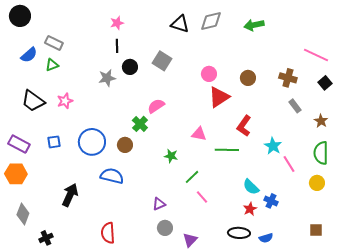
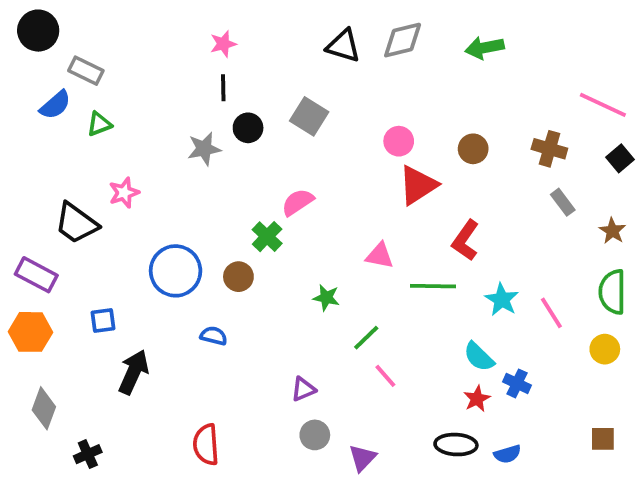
gray rectangle: (54, 43) -> (86, 71), moved
black trapezoid: (33, 101) -> (76, 223), moved
blue square: (54, 142) -> (103, 321), moved
cyan star: (273, 146) -> (502, 300), moved
blue semicircle: (112, 176) -> (214, 336), size x0.6

